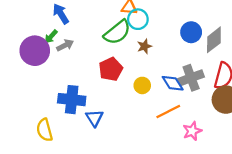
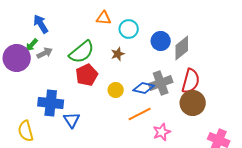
cyan circle: (138, 19) -> (129, 29), moved
green semicircle: (117, 32) -> (82, 52), moved
blue diamond: (173, 83) -> (144, 88), turned -45

